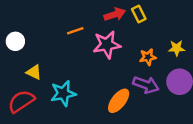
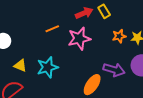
orange star: (148, 57) -> (119, 36), moved
cyan star: (63, 93) -> (48, 67), moved

